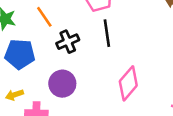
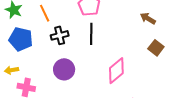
pink diamond: (128, 83) -> (116, 71), moved
purple circle: (62, 84) -> (64, 69), moved

